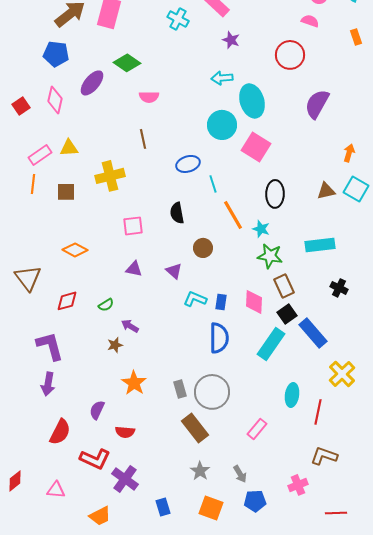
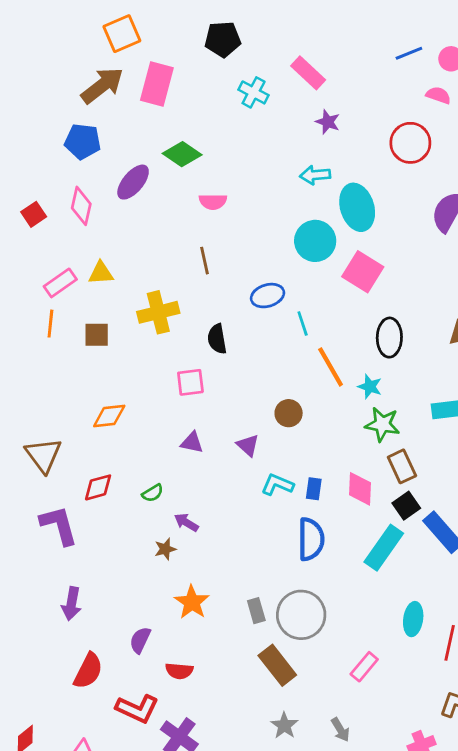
black semicircle: (177, 213) -> (217, 339), moved
orange diamond: (75, 250) -> (109, 416), turned -35
purple L-shape: (50, 346) -> (59, 525), moved

